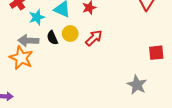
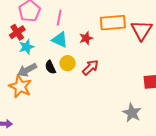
cyan star: (37, 17) -> (26, 47), moved
gray arrow: (28, 41) -> (27, 70), turned -30

